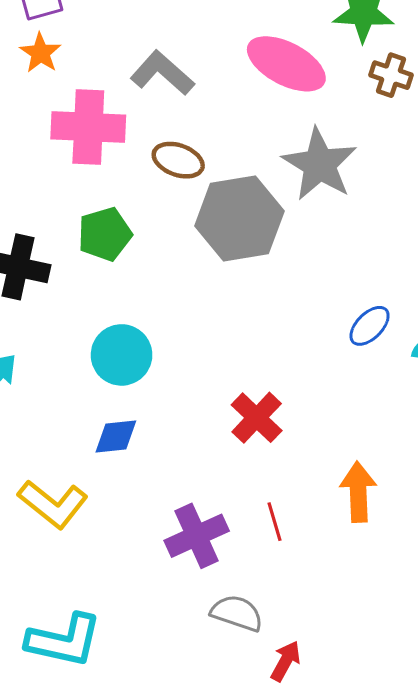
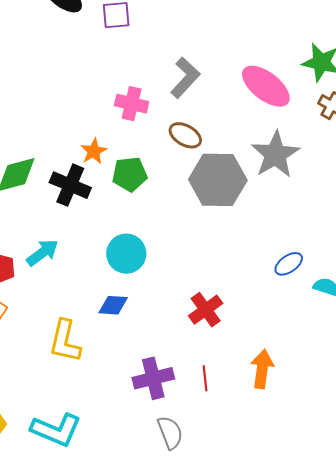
orange star: (40, 53) -> (94, 151), moved
gray L-shape: (162, 73) -> (185, 78), turned 81
pink cross: (88, 127) -> (132, 104), size x0.7
yellow L-shape: (53, 504) -> (65, 341), turned 54
gray semicircle: (237, 613) -> (170, 433), turned 40

